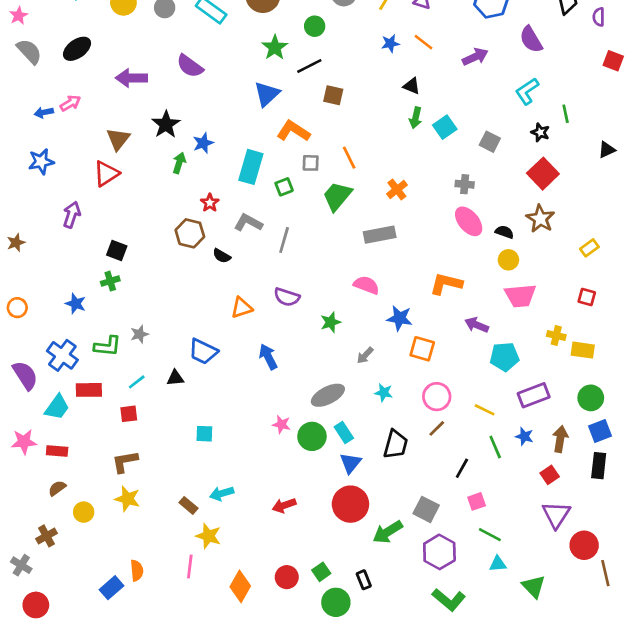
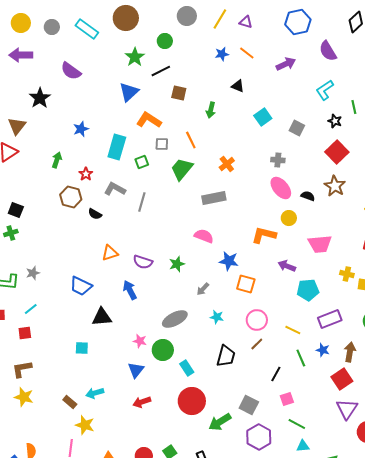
purple arrow: (131, 78) -> (21, 55), moved
green arrow: (416, 118) -> (211, 110), moved
black star: (166, 124) -> (40, 98), moved
green arrow: (179, 163) -> (57, 160), moved
yellow circle: (508, 260) -> (289, 218), moved
purple semicircle: (287, 297) -> (143, 262), moved
black triangle: (175, 378) -> (102, 317), moved, size x1.5
cyan rectangle: (344, 432) -> (187, 368), moved
blue triangle: (350, 463) -> (136, 370), moved
red square: (550, 475) -> (342, 379), size x1.5

